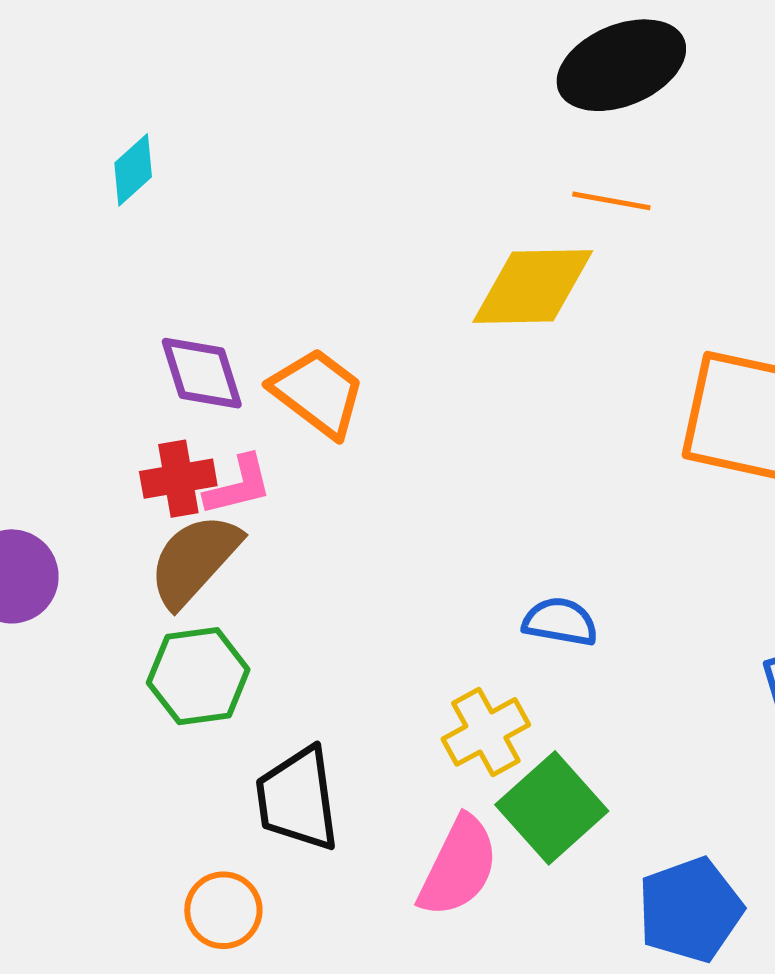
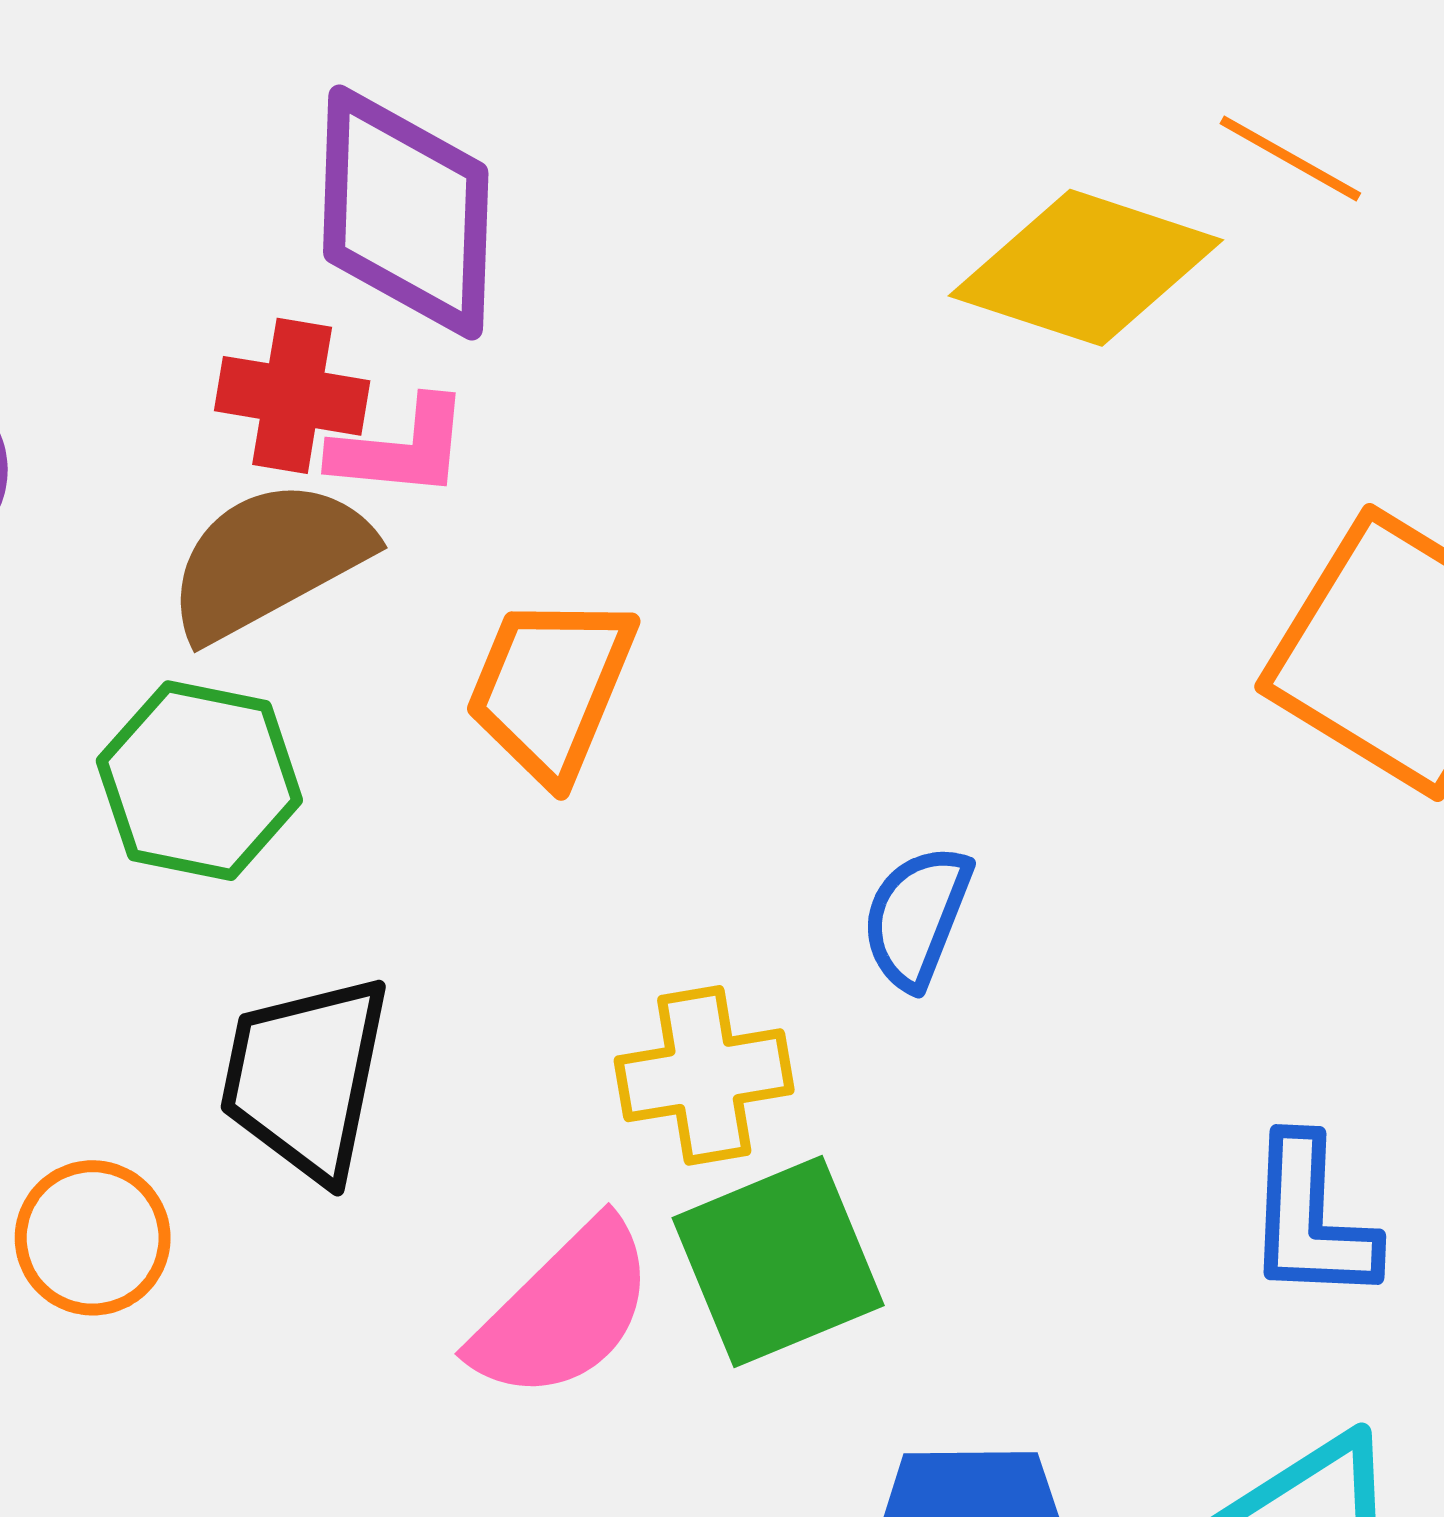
purple diamond: (202, 373) -> (406, 213), size x1.4
orange trapezoid: (318, 393) -> (551, 688), moved, turned -124
blue semicircle: (560, 622) -> (917, 917), turned -98

